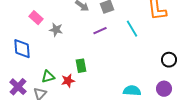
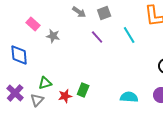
purple line: (100, 31) -> (97, 37), turned 72
green rectangle: (81, 66) -> (83, 90), moved, turned 32
red star: (68, 81) -> (65, 96), moved

